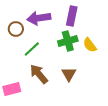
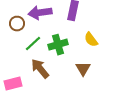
green cross: (68, 41) -> (58, 45), moved
brown triangle: (69, 74) -> (83, 69), moved

